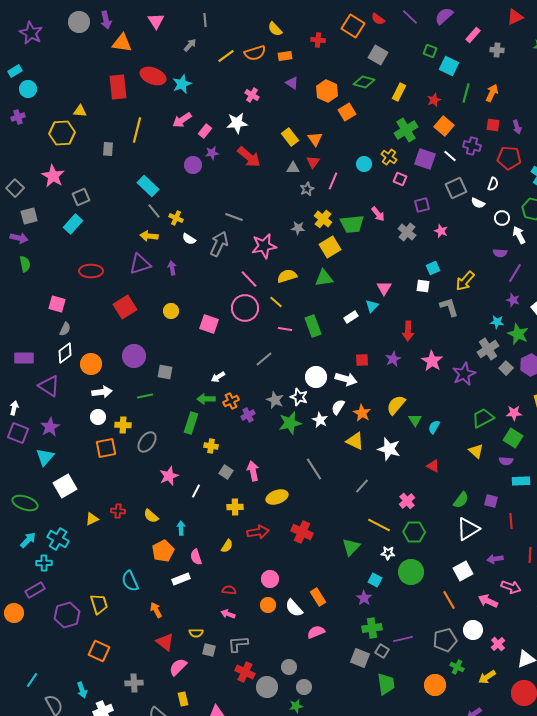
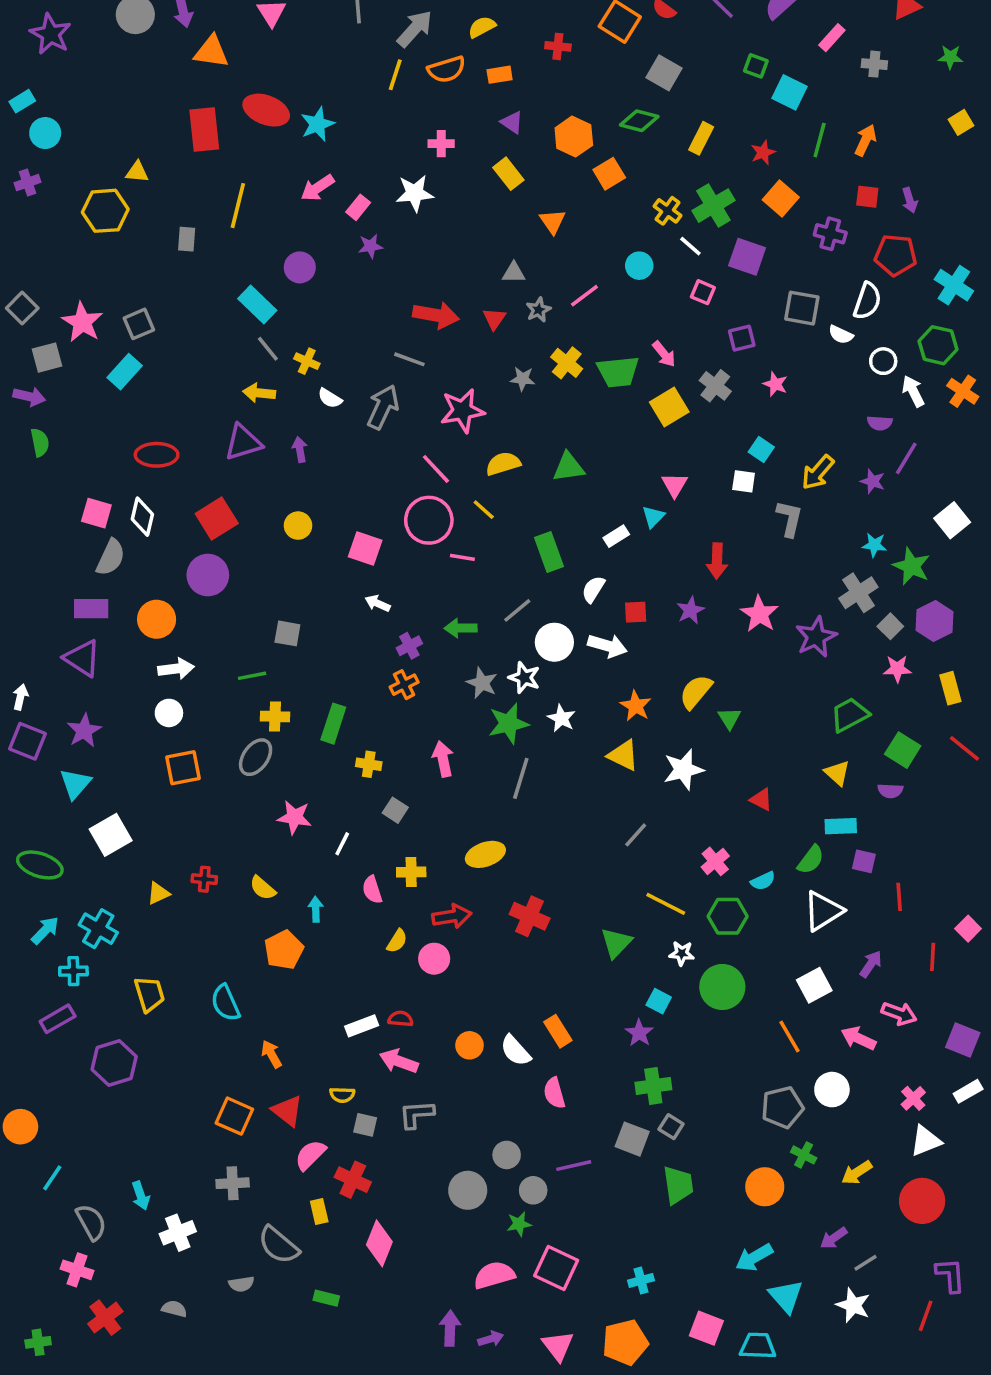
yellow semicircle: (275, 29) -> (482, 27), turned 105
gray arrow: (190, 45) -> (415, 29), moved, size x1.6
yellow line: (226, 56) -> (395, 75), turned -36
pink cross: (252, 95) -> (441, 144), turned -32
yellow rectangle: (290, 137) -> (508, 174), moved
white line: (450, 156) -> (690, 246), moved
red arrow: (249, 157) -> (436, 315), moved, turned -30
yellow cross: (389, 157) -> (668, 211), moved
red triangle: (313, 162) -> (494, 319), moved
purple circle: (193, 165) -> (300, 267), moved
pink star: (53, 176) -> (82, 322), moved
pink line: (333, 181) -> (584, 296), turned 30
white semicircle: (493, 184) -> (867, 301), size x1.5
gray square: (456, 188) -> (802, 308), turned 35
yellow square: (330, 247) -> (669, 407), moved
cyan square: (433, 268) -> (761, 450), turned -32
purple star: (513, 300) -> (873, 481), moved
gray L-shape: (449, 307) -> (790, 518), turned 30
gray semicircle: (65, 329) -> (111, 557), size x1.5
pink line: (285, 329) -> (462, 557), moved
white diamond: (65, 353) -> (142, 517), moved, turned -40
purple circle: (134, 356) -> (208, 575), moved
purple rectangle: (24, 358) -> (91, 609), moved
gray line: (264, 359) -> (517, 610), moved
white arrow: (218, 377) -> (378, 603), moved, turned 56
green arrow: (206, 399) -> (461, 628), moved
white semicircle: (338, 407) -> (593, 589), moved
pink star: (514, 413) -> (897, 669), moved
purple cross: (248, 415) -> (409, 646), moved
yellow cross: (123, 425) -> (275, 716), moved
cyan semicircle: (434, 427) -> (763, 881), moved, turned -144
white star: (389, 449) -> (683, 770), turned -30
gray line: (314, 469) -> (521, 778), moved, turned 50
pink arrow: (253, 471) -> (443, 759), moved
pink star: (169, 476) -> (294, 817), turned 30
cyan rectangle: (521, 481) -> (841, 826), moved
pink semicircle: (196, 557) -> (372, 890), moved
purple arrow: (495, 559) -> (871, 964), turned 133
white rectangle: (181, 579) -> (362, 1026), moved
pink circle: (270, 579) -> (434, 959), moved
yellow trapezoid: (99, 604) -> (149, 994), moved
orange circle: (14, 613) -> (20, 1127), moved
pink arrow: (228, 614) -> (399, 1061), size x1.5
pink semicircle: (316, 632) -> (554, 1093), turned -84
purple line: (403, 639) -> (574, 1166), moved
pink cross: (498, 644) -> (913, 1098), moved
orange square: (99, 651) -> (234, 1116), moved
red cross: (245, 672) -> (353, 1180), moved

